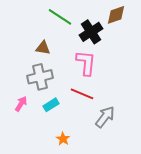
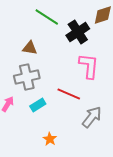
pink L-shape: (86, 63) -> (89, 66), moved

